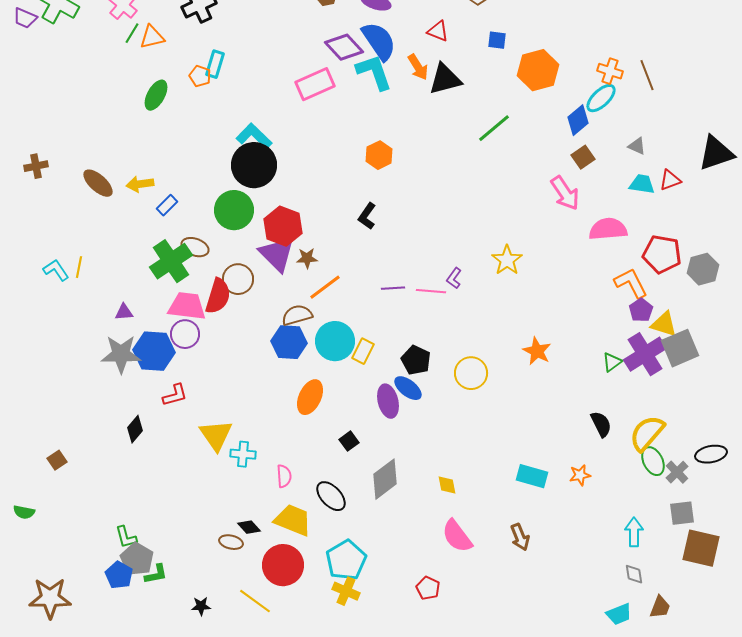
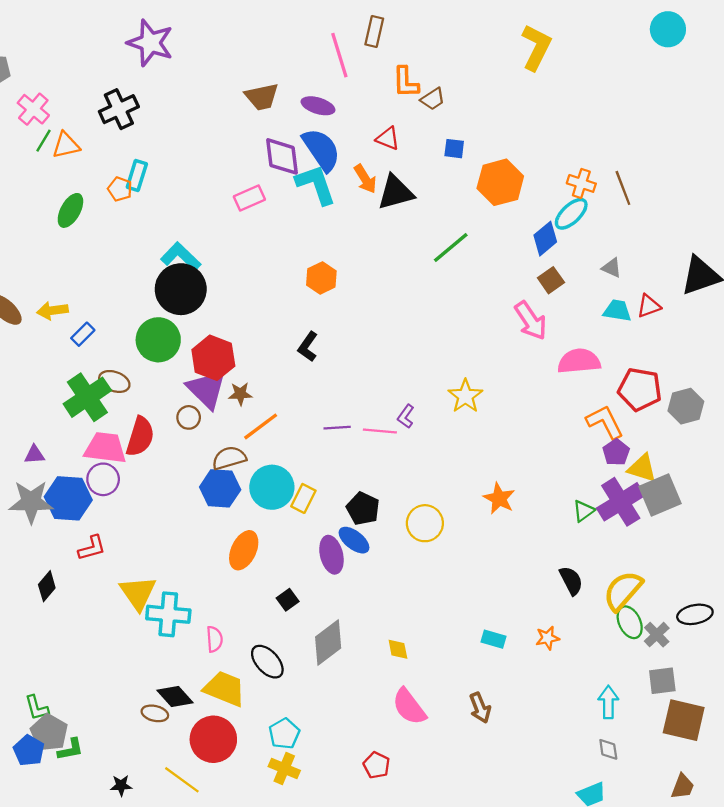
purple diamond: (344, 47) -> (282, 156), turned 36
pink rectangle: (315, 84) -> (249, 198), size x0.7
brown circle: (238, 279) -> (189, 417), moved, size x0.7
cyan cross: (243, 454) -> (168, 614), size x1.5
cyan rectangle: (532, 476) -> (494, 639), size x0.7
black diamond: (249, 527) -> (175, 697), size x1.4
cyan pentagon: (346, 560) -> (284, 734), size x0.7
brown trapezoid: (660, 607) -> (683, 787), moved

